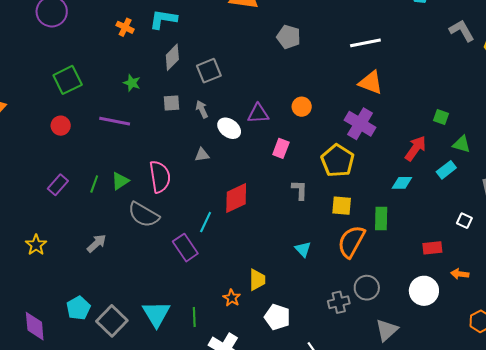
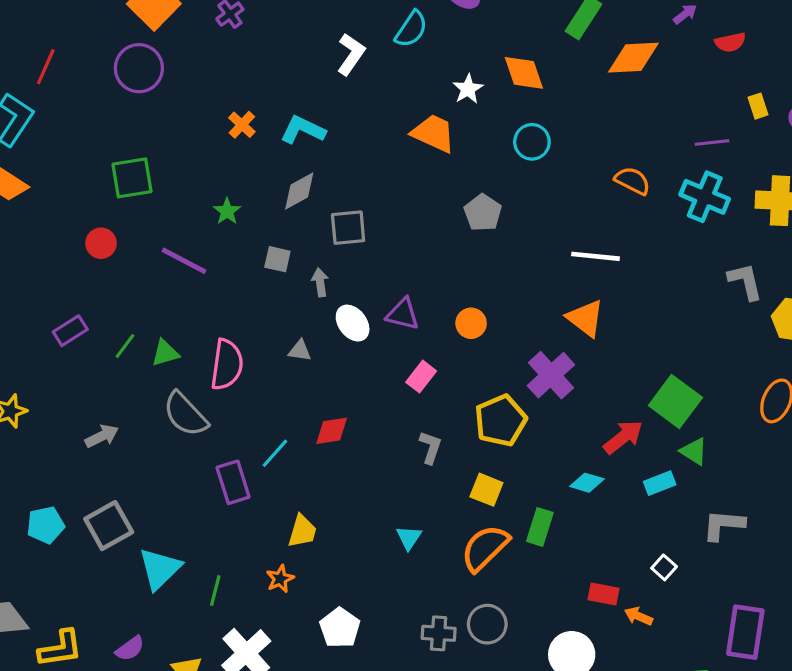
green square: (441, 117) -> (675, 401), size x2.0
red diamond: (236, 198) -> (332, 431), size x0.7
orange arrow: (460, 274) -> (638, 616), moved
yellow trapezoid: (257, 280) -> (302, 531), moved
gray square: (112, 321) -> (109, 526), moved

